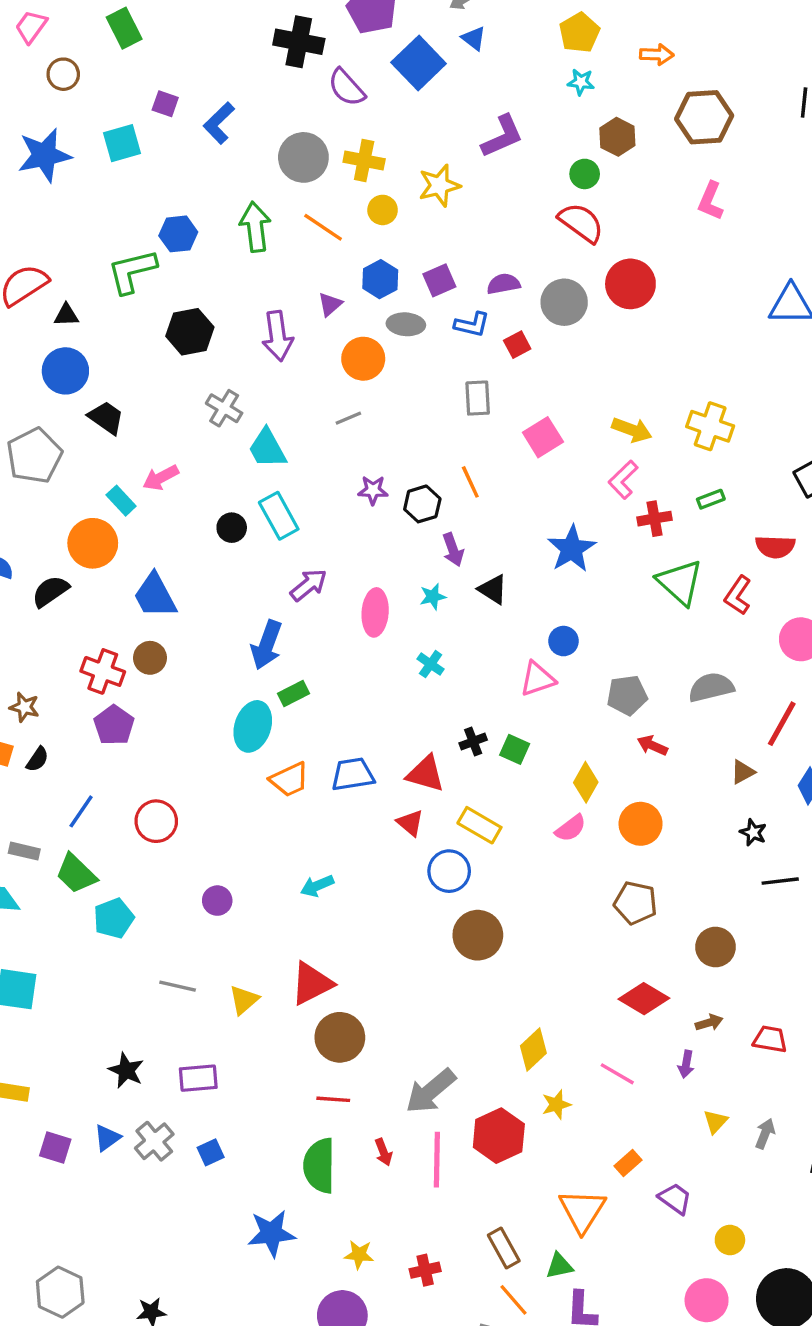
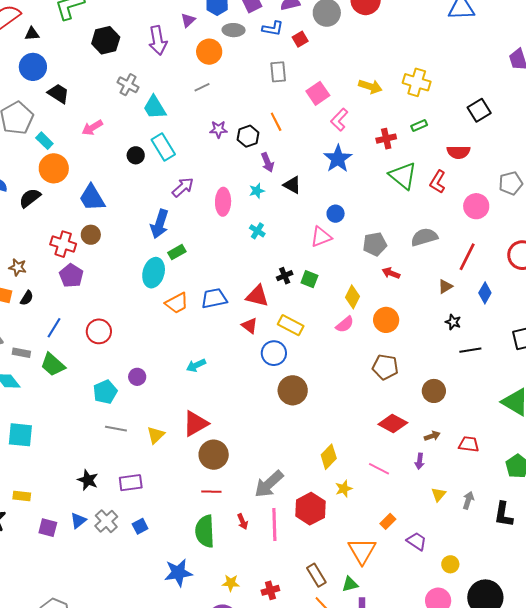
pink L-shape: (623, 480) -> (339, 120), moved
cyan rectangle: (121, 501) -> (44, 141), moved
cyan pentagon: (114, 918) -> (105, 392), moved

